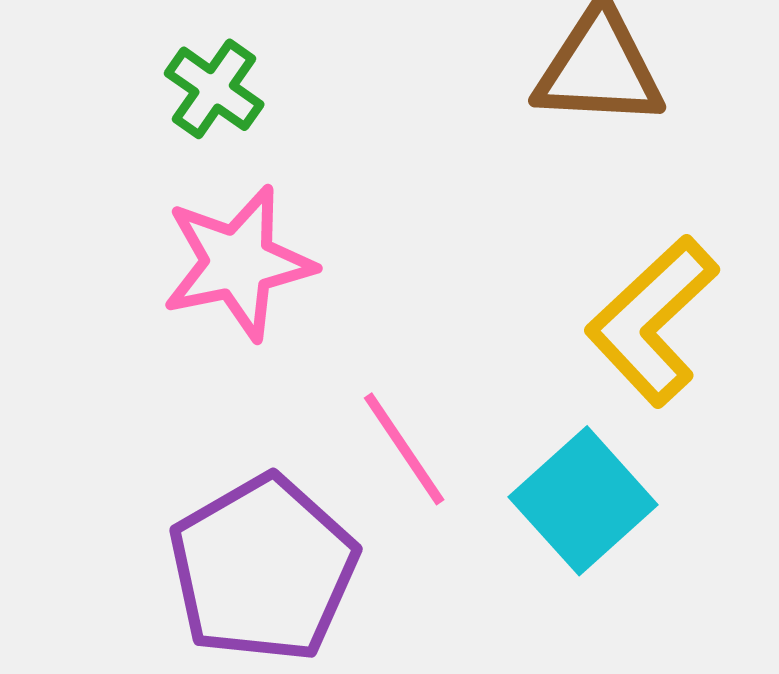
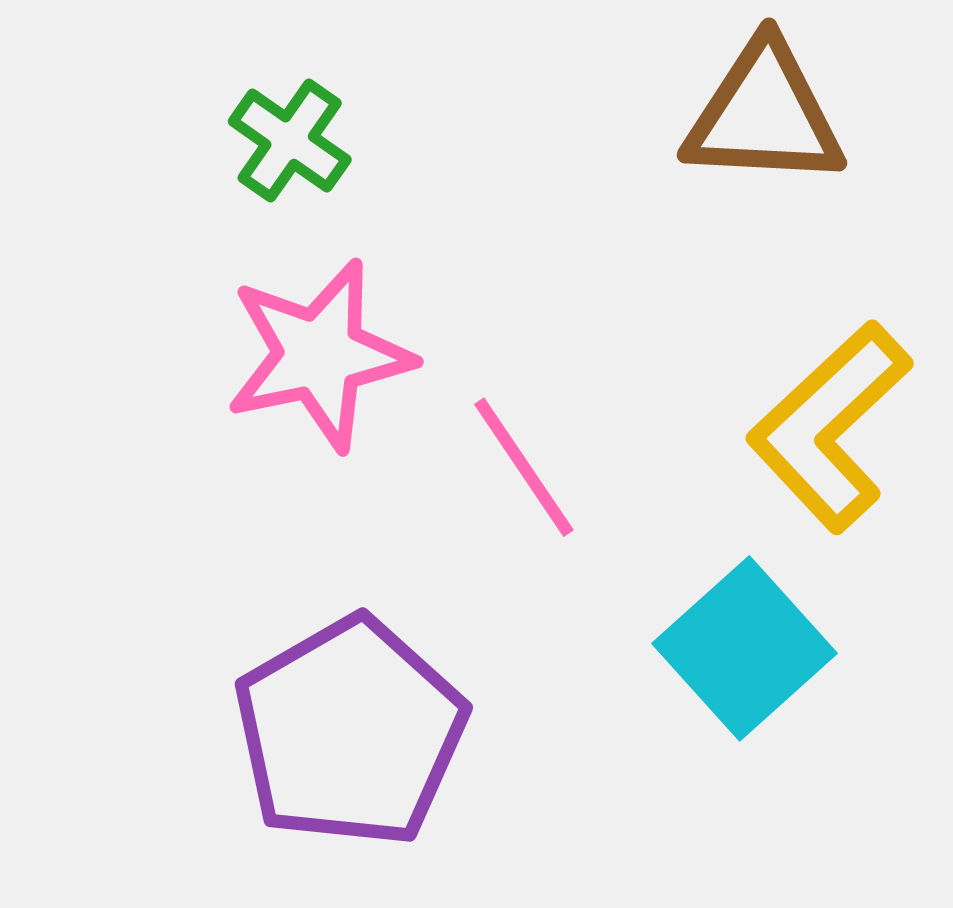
pink line: (404, 449) -> (524, 467), moved

